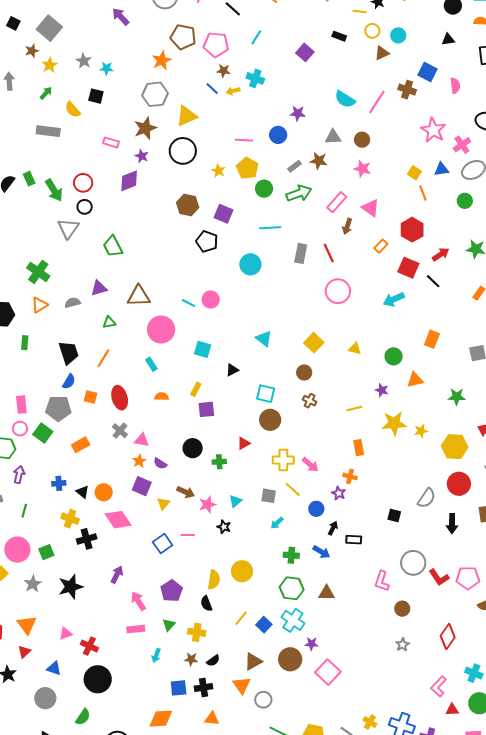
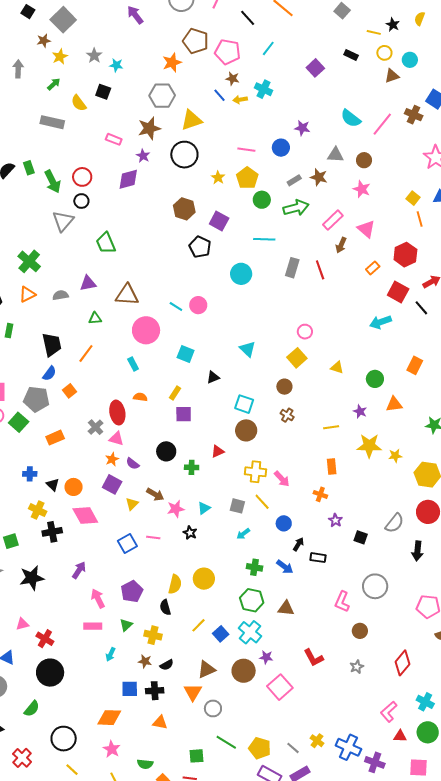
pink circle: (338, 291) -> (305, 332), moved, size x0.6
orange square: (91, 397) -> (70, 391), turned 32
red ellipse: (120, 398) -> (117, 413), moved
purple star: (339, 493) -> (335, 520), moved
red L-shape: (439, 577) -> (313, 658), moved

